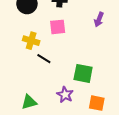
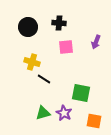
pink square: (58, 27) -> (66, 47), moved
green triangle: (29, 102) -> (43, 113), moved

